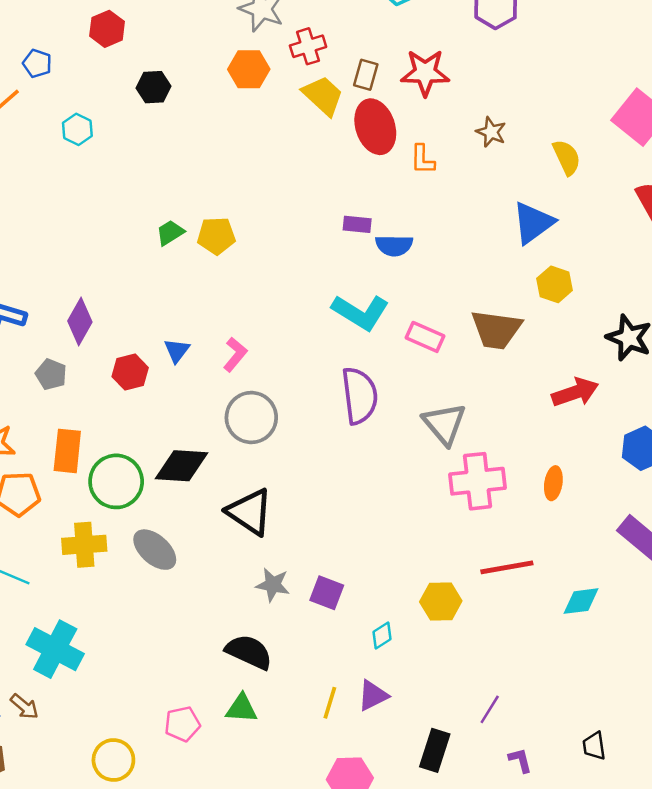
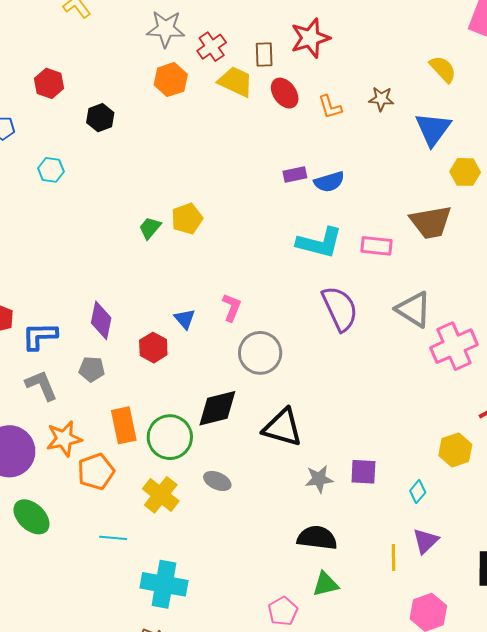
red ellipse: (375, 127) -> (285, 93), size x0.7
brown star: (491, 132) -> (381, 99), moved
yellow cross: (84, 545) -> (161, 495), turned -30
gray ellipse: (155, 550) -> (217, 481), size x0.7

